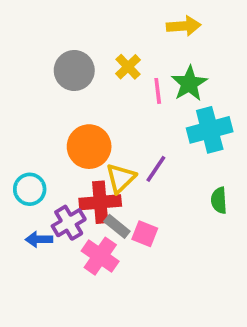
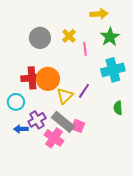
green star: (189, 83) -> (110, 37), moved
red cross: (100, 202) -> (32, 78), moved
gray rectangle: (117, 226) -> (63, 122), size x1.6

